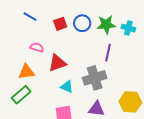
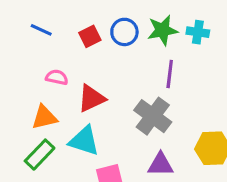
gray cross: (95, 78) -> (153, 116), turned -30
cyan triangle: (67, 87) -> (84, 141), moved, size x1.5

